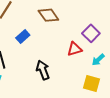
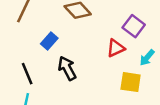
black arrow: (43, 70) -> (67, 68), moved
yellow square: (91, 83) -> (131, 82), moved

